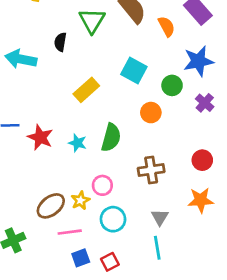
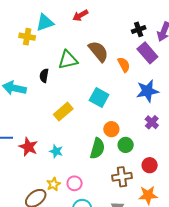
green triangle: (92, 21) -> (68, 60), turned 45
green circle: (172, 85) -> (126, 145), moved
green semicircle: (111, 138) -> (97, 148), moved
brown cross: (151, 170) -> (122, 177), moved
yellow star: (80, 200) -> (53, 184), moved

